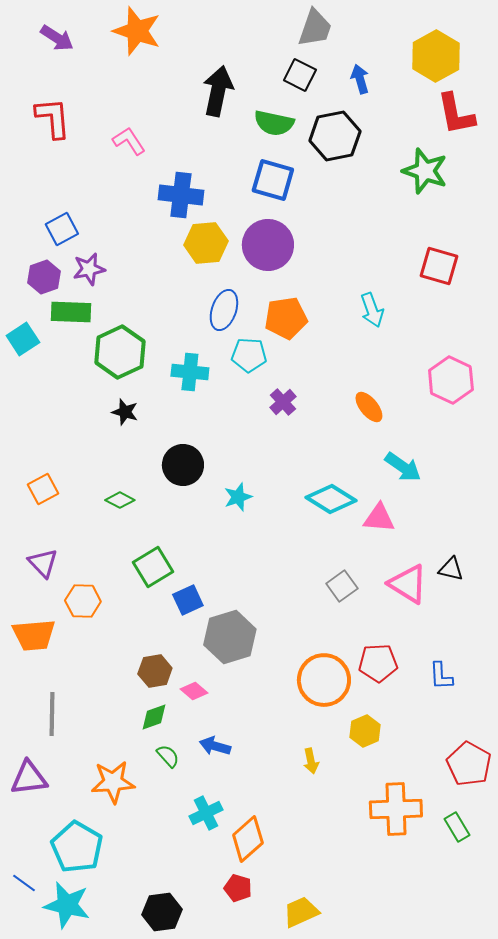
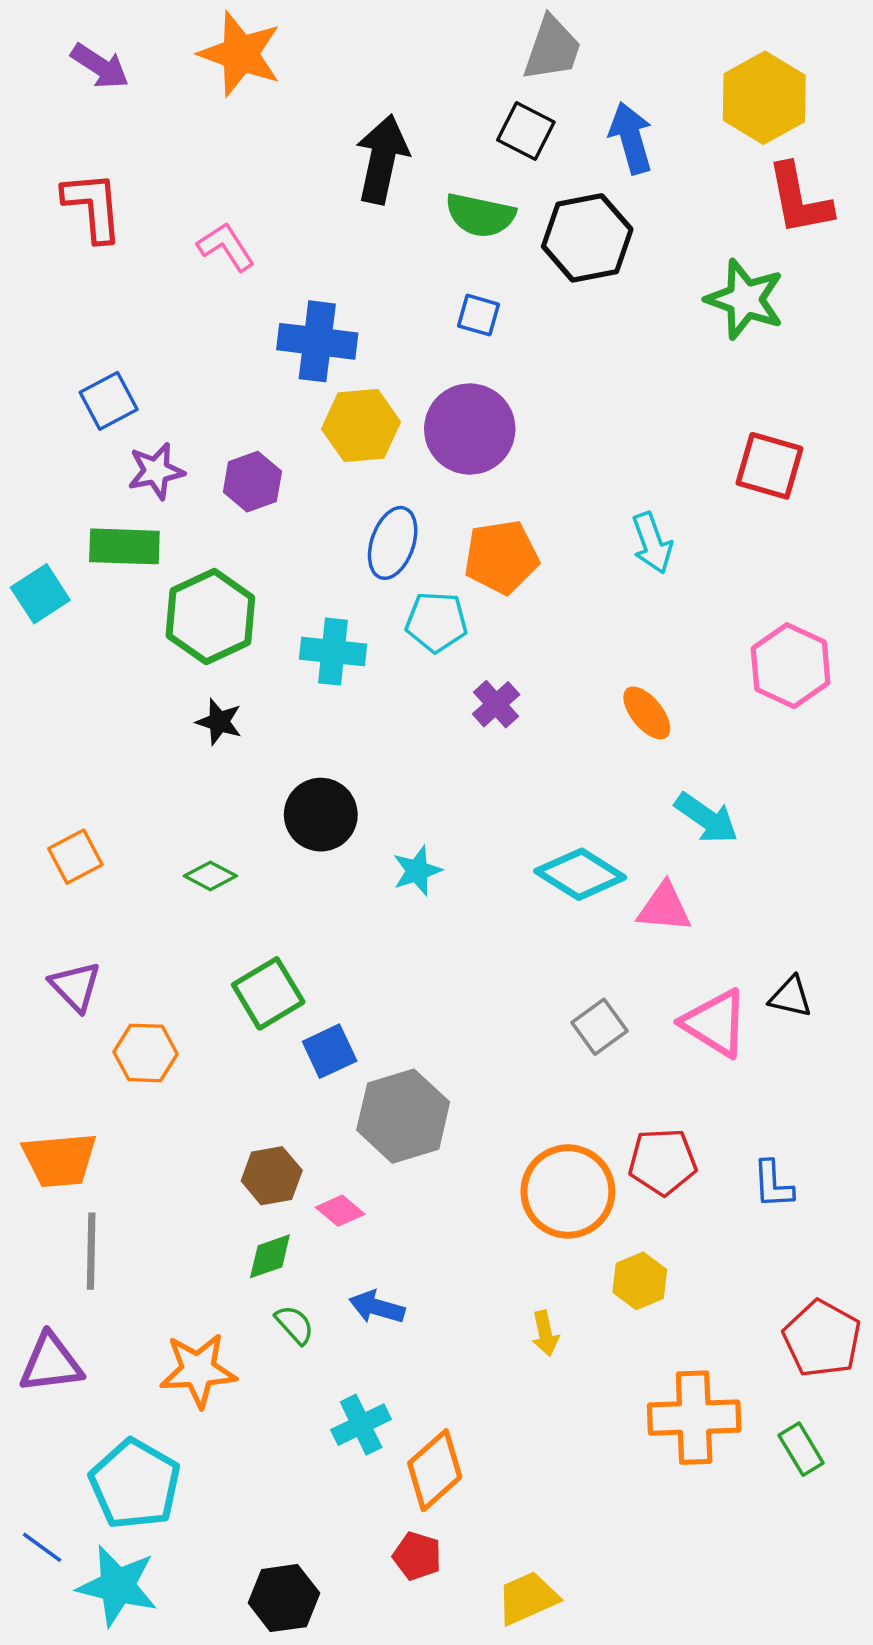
blue arrow: (360, 79) -> (631, 138), size x1.4
blue square: (273, 180) -> (479, 315), size x0.6
purple hexagon: (44, 277) -> (252, 482), moved
orange trapezoid: (34, 635) -> (60, 1160), moved

